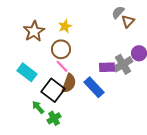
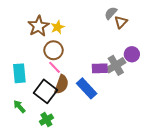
brown star: (34, 31) -> (38, 26), moved
cyan rectangle: (27, 72) -> (19, 73), turned 48
green arrow: (38, 107) -> (19, 107), moved

